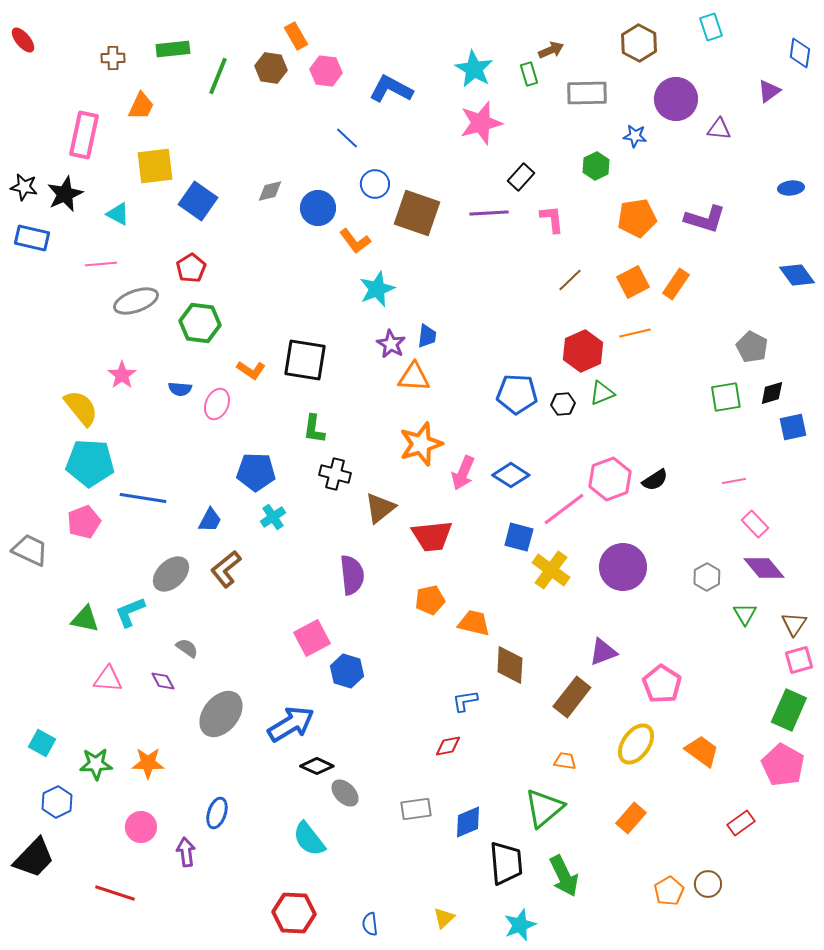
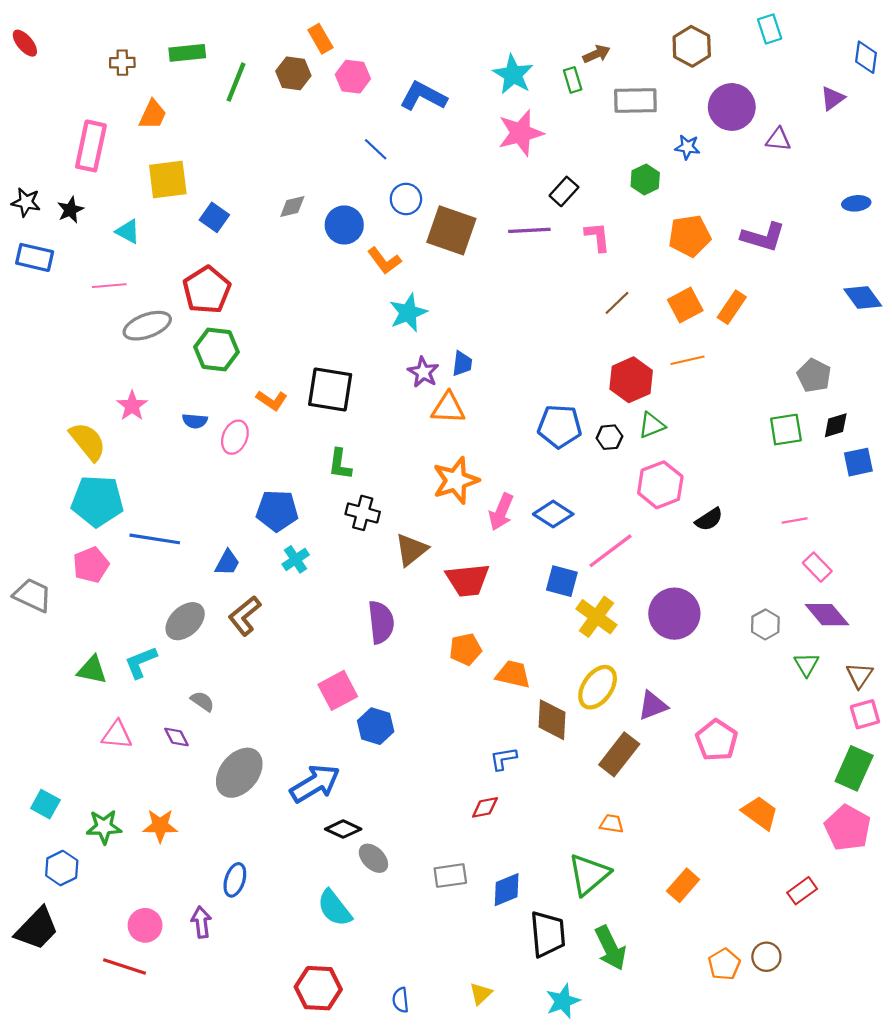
black star: (65, 194) -> (70, 210), size x0.7
blue square: (198, 201) -> (214, 217), size x0.7
red pentagon: (191, 268) -> (207, 290), size x1.5
pink hexagon: (610, 479) -> (660, 485), moved
yellow ellipse: (636, 744) -> (598, 687), moved
pink circle: (141, 827) -> (145, 925), moved

